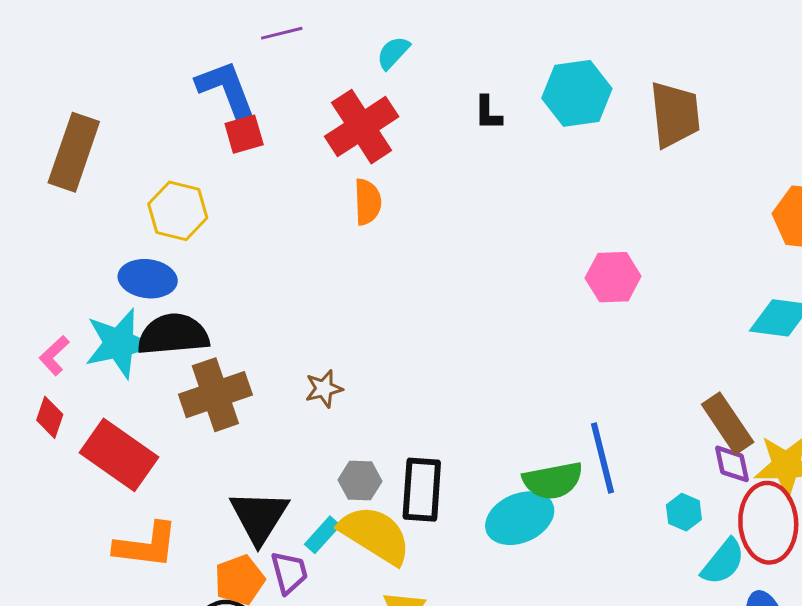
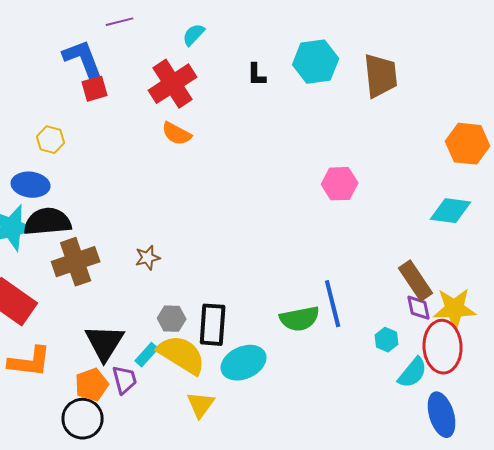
orange semicircle: (368, 202) -> (177, 134), turned 120
yellow hexagon: (178, 211) -> (51, 140), size x0.7
cyan ellipse: (520, 518) -> (244, 363), moved

